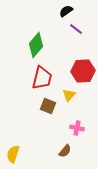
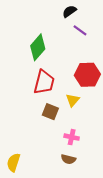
pink cross: (77, 128) -> (72, 137), moved
brown semicircle: (65, 151) -> (68, 159), turned 64

